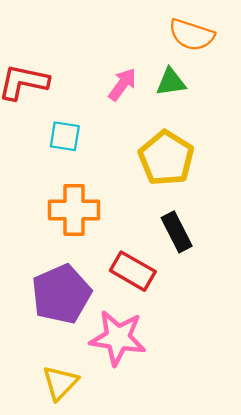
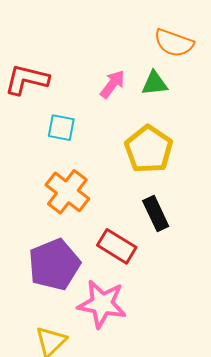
orange cross: (74, 210) -> (67, 192), turned 36

